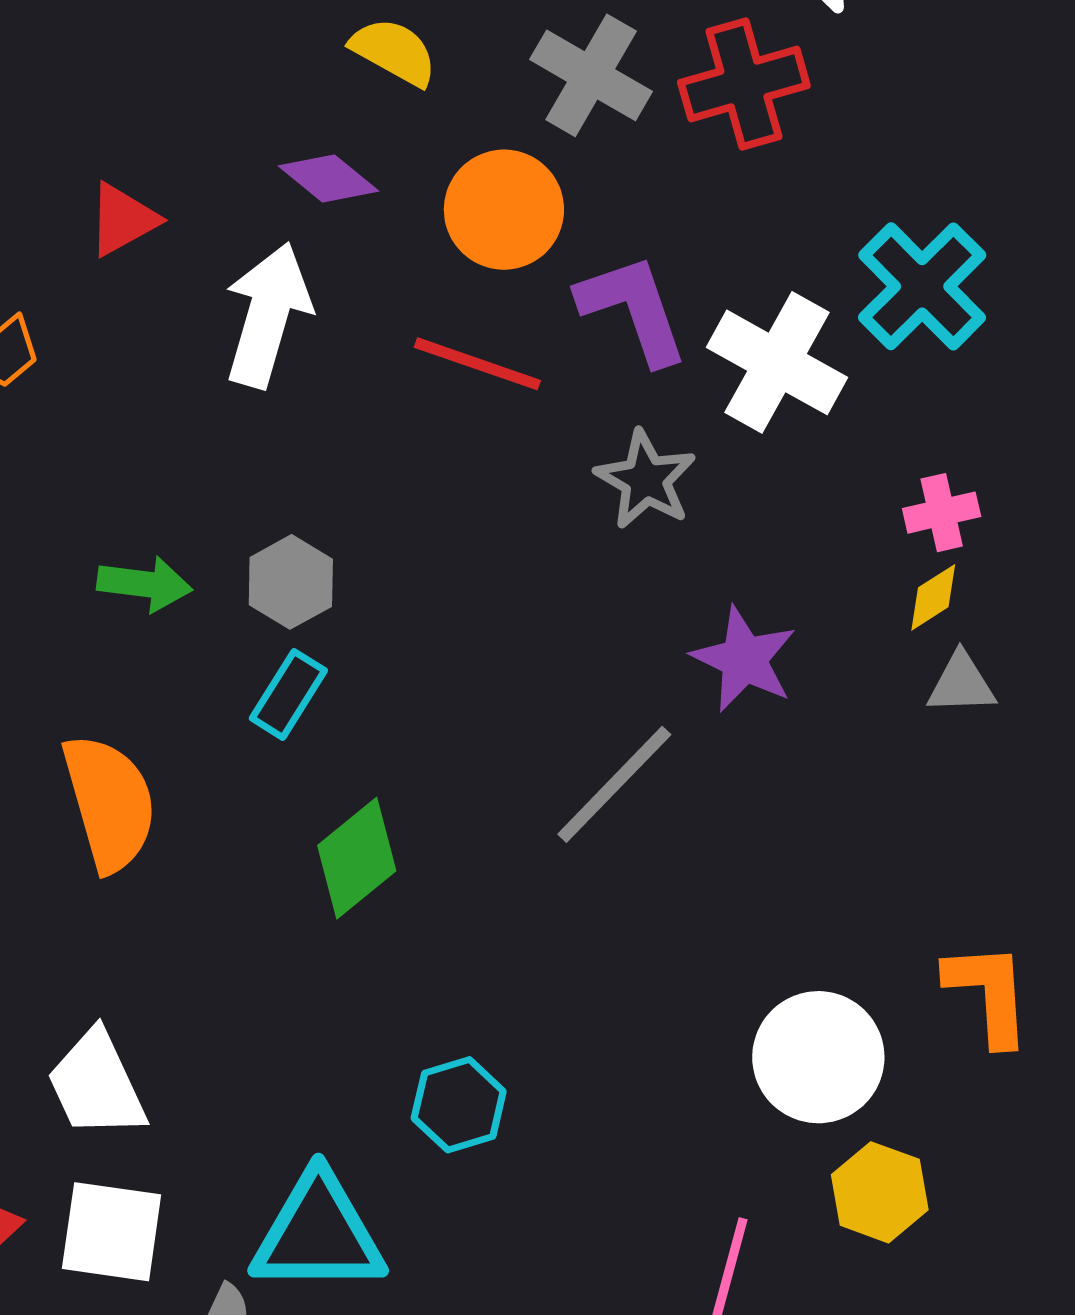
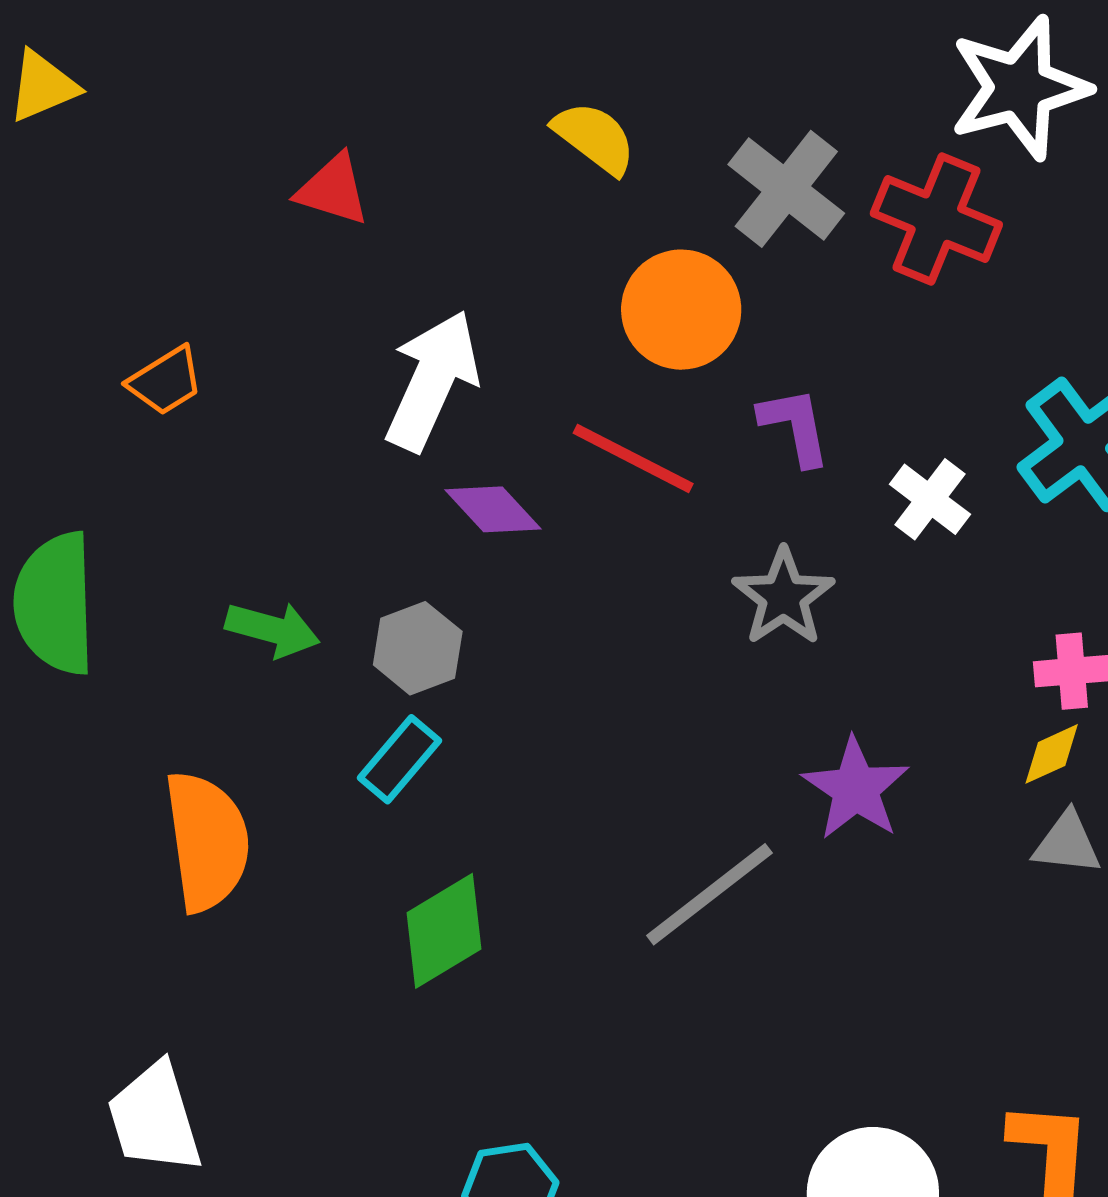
red cross: (744, 84) -> (936, 219), turned 30
purple diamond: (328, 178) -> (493, 509), moved
red triangle: (123, 220) -> (333, 190), moved, turned 38
purple L-shape: (633, 309) -> (795, 426), size x0.7
white cross: (777, 362) -> (930, 499), size x0.6

